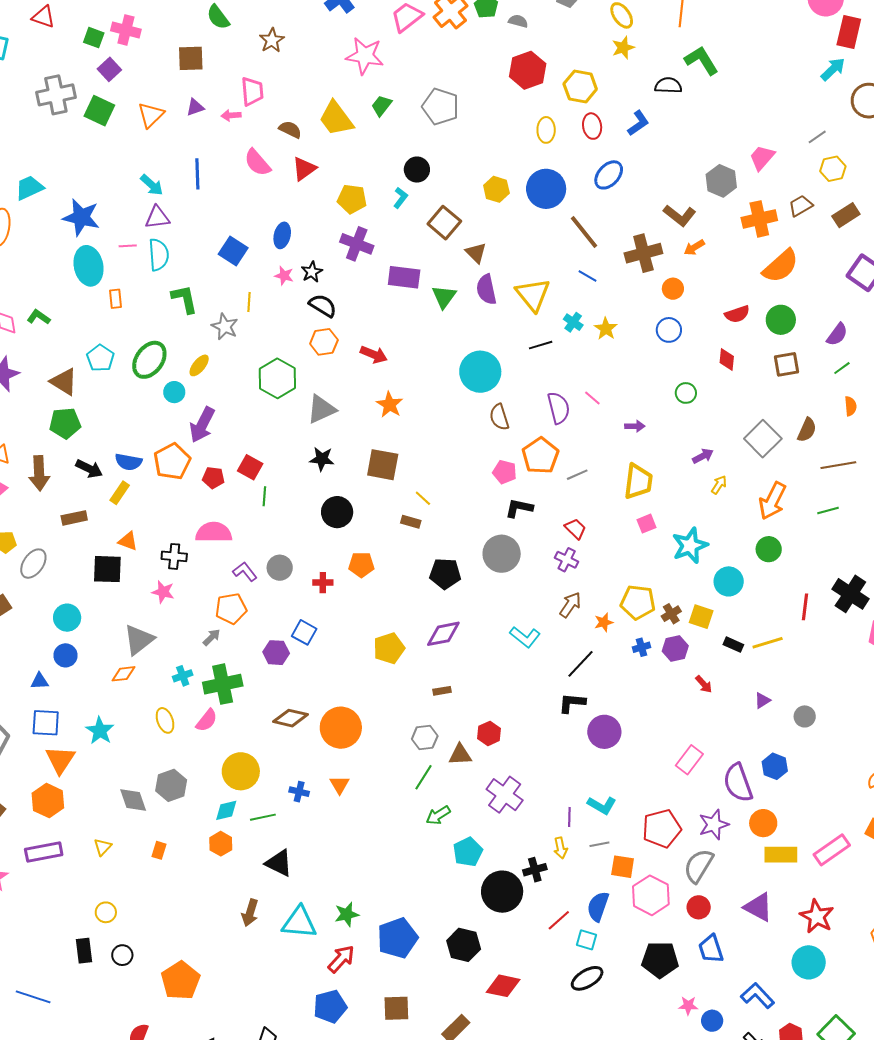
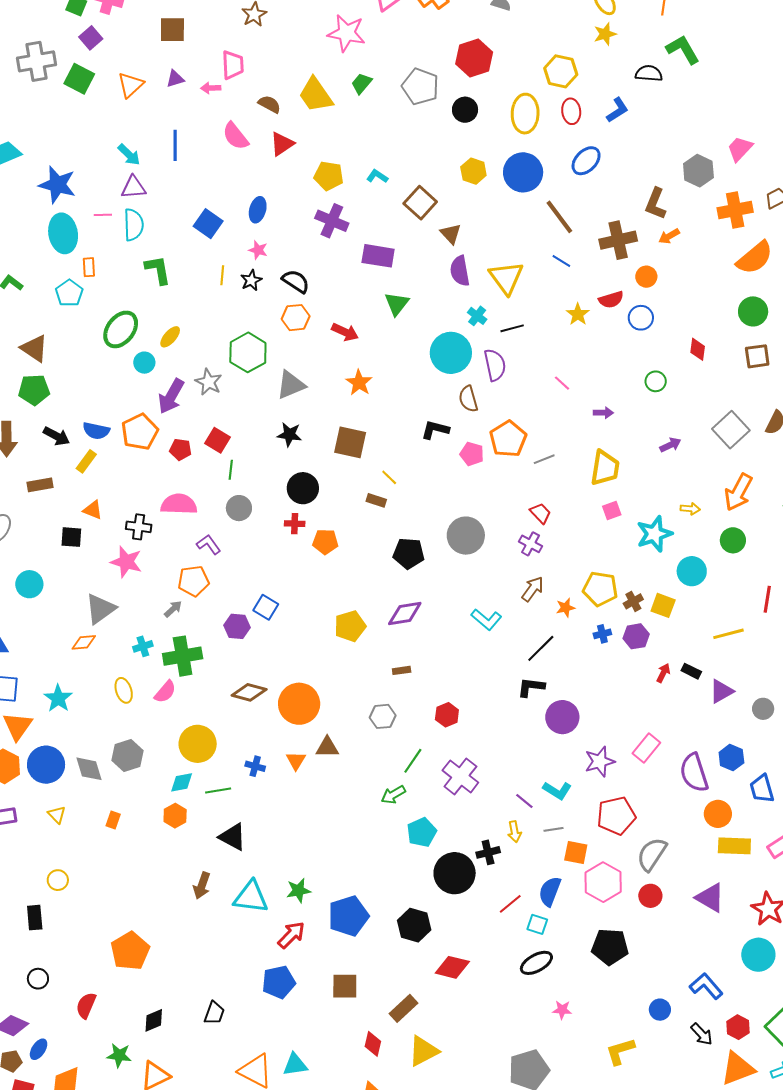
red hexagon: (528, 70) -> (474, 58), moved
yellow ellipse: (546, 130) -> (525, 114), size x1.5
black circle: (417, 170) -> (465, 110), moved
cyan L-shape: (400, 198) -> (377, 176), turned -95
brown L-shape: (680, 215) -> (656, 204), turned 72
black star: (312, 272) -> (251, 280), moved
green triangle: (444, 297) -> (397, 304), moved
red semicircle: (737, 314) -> (611, 300), moved
cyan cross: (573, 322) -> (477, 316), moved
gray star: (225, 326) -> (209, 382), moved
cyan pentagon: (100, 358) -> (69, 293), moved
purple semicircle: (559, 408) -> (495, 365), moved
yellow arrow: (719, 485) -> (690, 509), moved, turned 60
black L-shape: (519, 508) -> (435, 430), moved
gray circle: (280, 568) -> (239, 508), moved
black square: (107, 569) -> (71, 537), size x0.7
red cross: (323, 583) -> (295, 524), moved
pink star: (163, 592) -> (126, 562), size x1.4
black rectangle: (733, 645) -> (691, 671), moved
blue circle: (65, 655) -> (46, 765), moved, size x1.6
red arrow: (704, 684) -> (663, 673), turned -114
purple triangle: (762, 700) -> (721, 691), size x1.5
brown triangle: (460, 755) -> (327, 747), moved
green line: (423, 777) -> (413, 761), moved
purple line: (569, 817) -> (524, 801), turned -54
purple star: (714, 825) -> (600, 761), moved
yellow triangle: (103, 847) -> (57, 815), turned -30
blue trapezoid: (711, 949) -> (762, 789), moved
black circle: (122, 955) -> (38, 979), moved
pink star: (688, 1006) -> (562, 1010), moved

